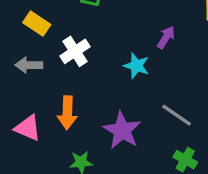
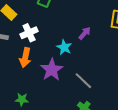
orange arrow: (67, 113) -> (25, 57), moved
purple star: (122, 130) -> (52, 70), moved

